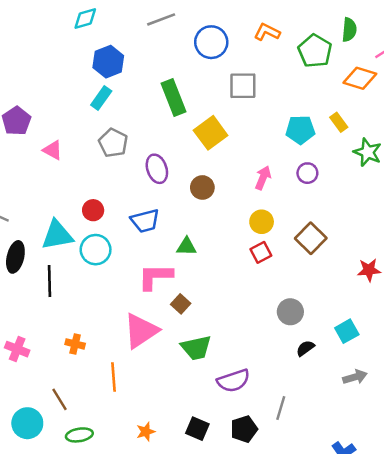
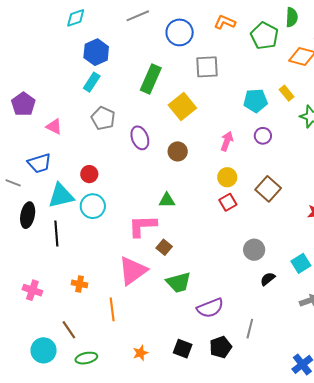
green rectangle: (174, 97) -> (151, 79), turned 48
blue trapezoid: (145, 221) -> (39, 163), moved

